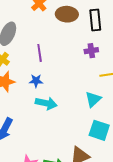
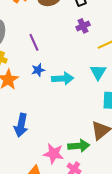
cyan arrow: (46, 103) -> (63, 79), moved

